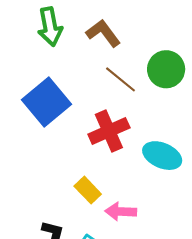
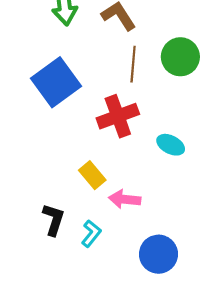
brown line: (121, 79) -> (133, 64), turned 52
cyan ellipse: (162, 156) -> (171, 145), size x0.7

